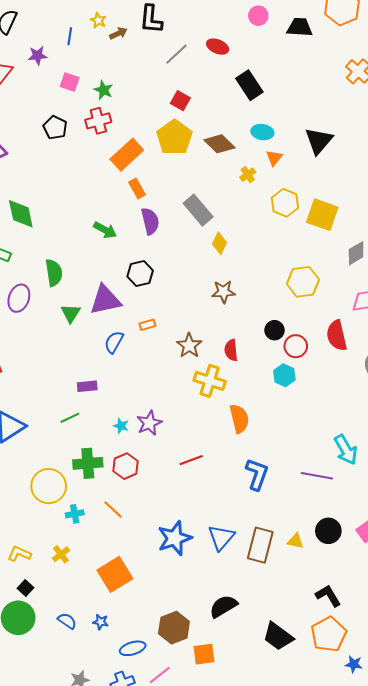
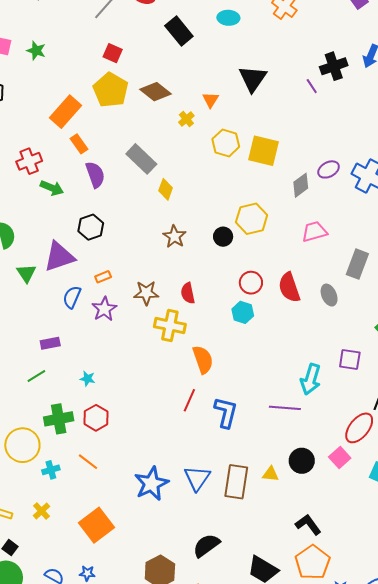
red cross: (98, 121) -> (29, 161), moved
cyan ellipse: (262, 132) -> (228, 18), moved
brown star: (223, 292) -> (174, 237), turned -30
black circle: (275, 330) -> (223, 237), moved
red semicircle: (337, 336) -> (289, 287), moved
brown star: (189, 346) -> (146, 293), turned -30
purple star: (149, 423) -> (104, 309), moved
cyan arrow: (346, 450) -> (311, 379), turned 52
red line: (191, 460) -> (189, 400), moved, turned -40

